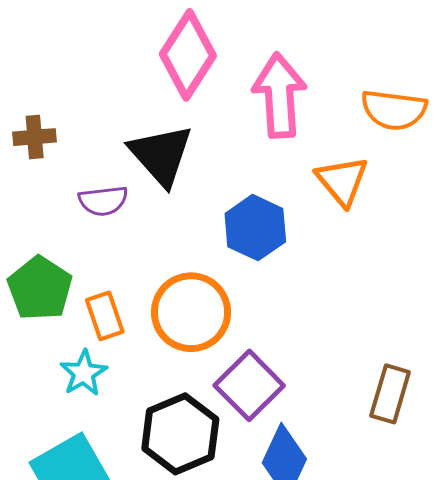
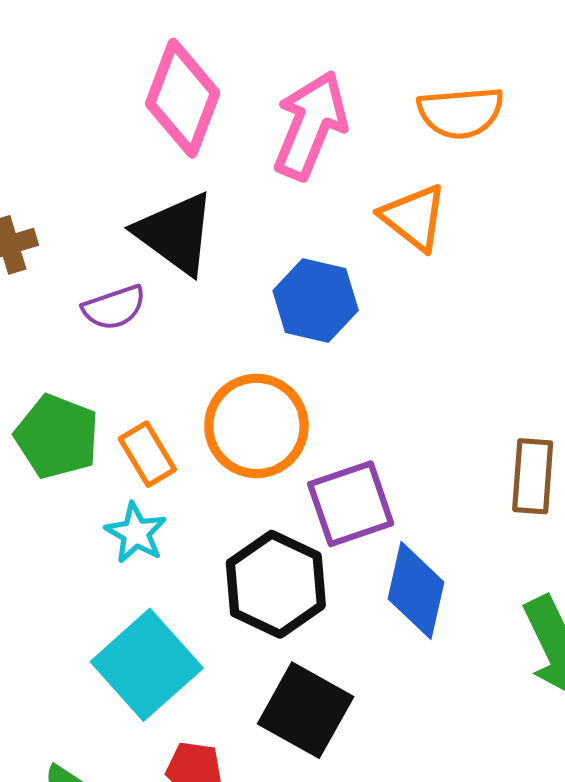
pink arrow: (279, 95) -> (310, 125), turned 38
purple square: (249, 385) -> (351, 504), turned 38

